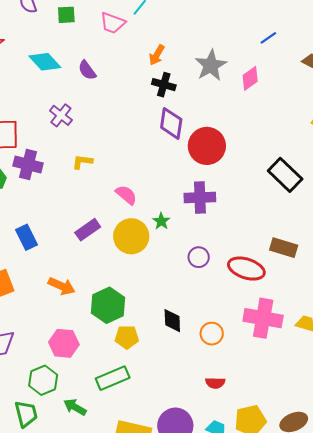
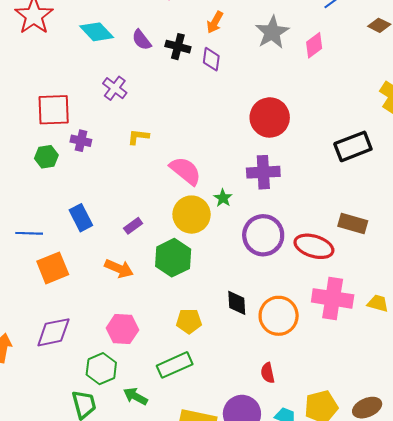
black cross: (164, 85) -> (178, 47), moved
purple diamond: (171, 123) -> (211, 59), moved, size x0.7
purple cross: (28, 164) -> (81, 141), size x0.7
black rectangle: (285, 175) -> (353, 146), turned -64
pink semicircle: (126, 195) -> (185, 171), size x1.4
purple rectangle: (88, 230) -> (133, 226), moved, size x0.7
purple circle: (199, 257) -> (263, 235), size x1.8
green hexagon: (108, 305) -> (173, 258), moved
orange circle: (212, 334) -> (279, 316), size x1.6
red semicircle: (215, 383) -> (268, 373), moved, turned 78

